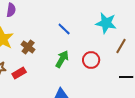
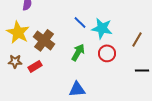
cyan star: (106, 23) -> (102, 28), moved
brown cross: (28, 47) -> (44, 40), size x1.5

